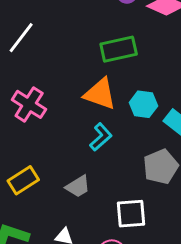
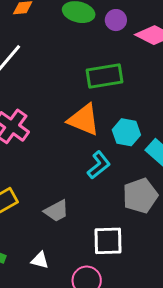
cyan L-shape: (101, 137) -> (99, 165), moved

